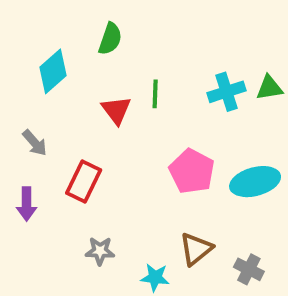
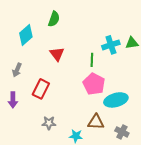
green line: (155, 94) -> (92, 60), moved
gray arrow: (35, 143) -> (17, 70), turned 64
cyan ellipse: (255, 182) -> (116, 100), moved
brown triangle: (196, 249) -> (96, 122), turned 42

